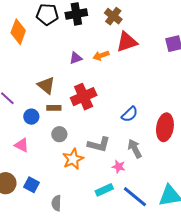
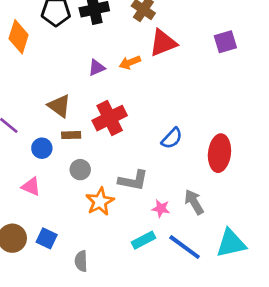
gray arrow: (135, 149) -> (194, 202), moved

